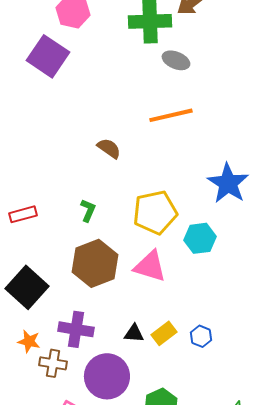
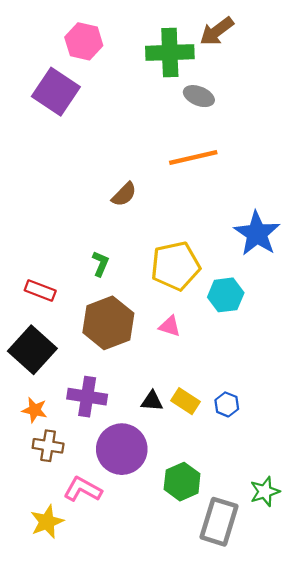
brown semicircle: (109, 148) -> (124, 194), turned 100
red rectangle: (23, 214) -> (40, 290), moved, turned 36
pink triangle: (150, 266) -> (170, 326), size x0.6
yellow rectangle: (164, 333) -> (185, 401), turned 70
brown cross: (53, 363) -> (48, 446), moved

